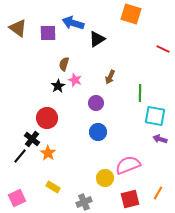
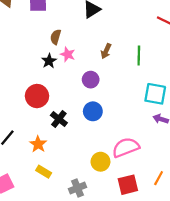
green line: (140, 93) -> (139, 56), moved
black cross: (32, 139) -> (59, 119), moved
orange star: (48, 153) -> (38, 144), moved

